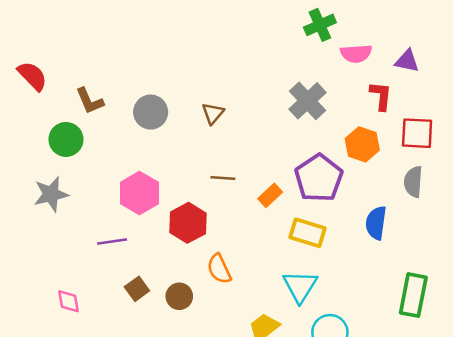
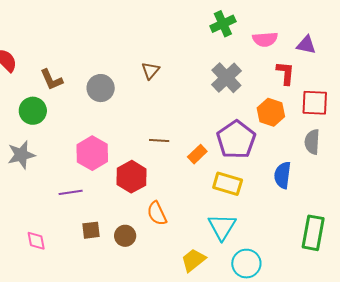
green cross: (320, 25) -> (223, 24), moved
brown triangle: (213, 113) -> (150, 71), moved
brown square: (137, 289) -> (91, 230), turned 30

